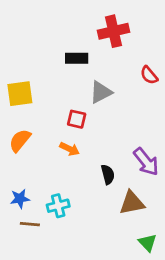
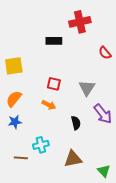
gray triangle: (101, 92) -> (87, 88), moved, turned -30
blue star: (20, 199) -> (15, 122), moved
brown triangle: (132, 203) -> (73, 159), moved

